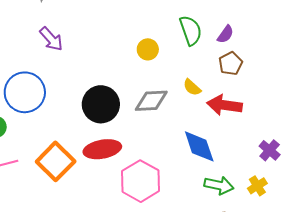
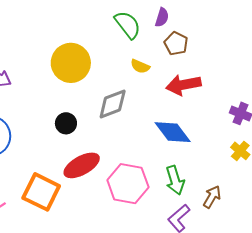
yellow circle: (148, 49) -> (71, 63), moved, size x1.8
yellow semicircle: (192, 87) -> (140, 66), moved
black circle: (101, 104) -> (66, 123), size x0.6
green arrow: (219, 185) -> (175, 180), moved, turned 80

